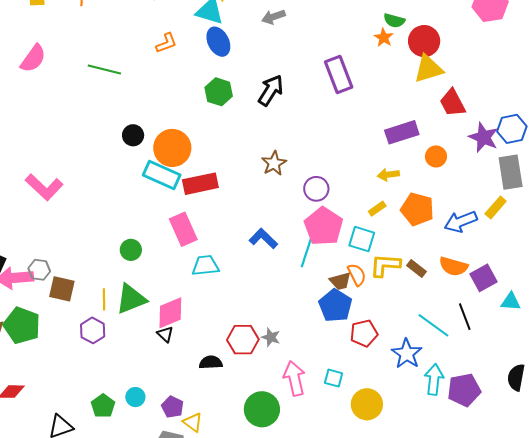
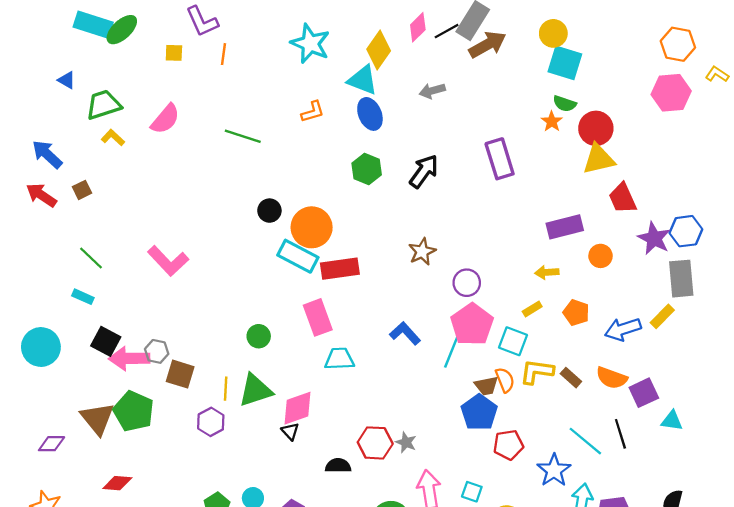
orange pentagon: (417, 209) -> (576, 313), size x0.7

